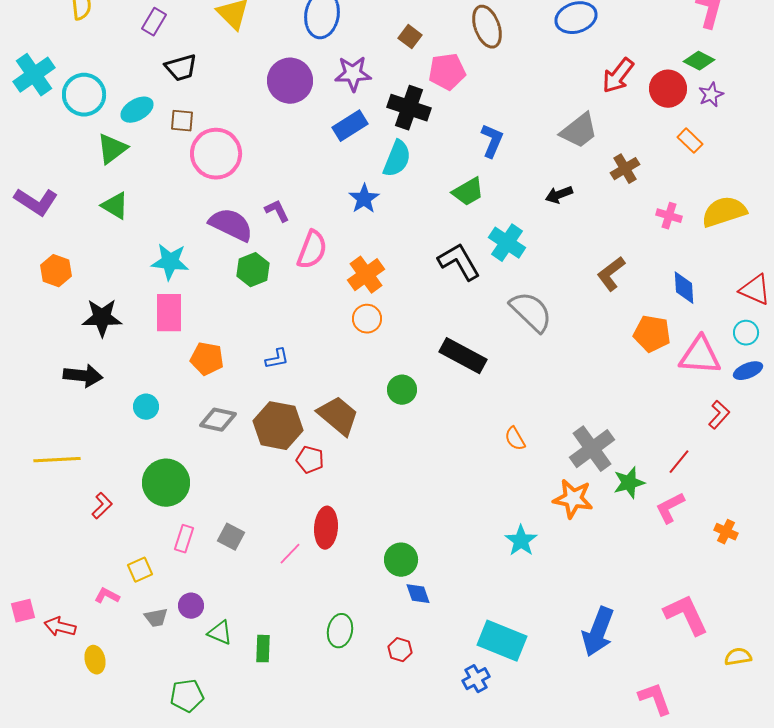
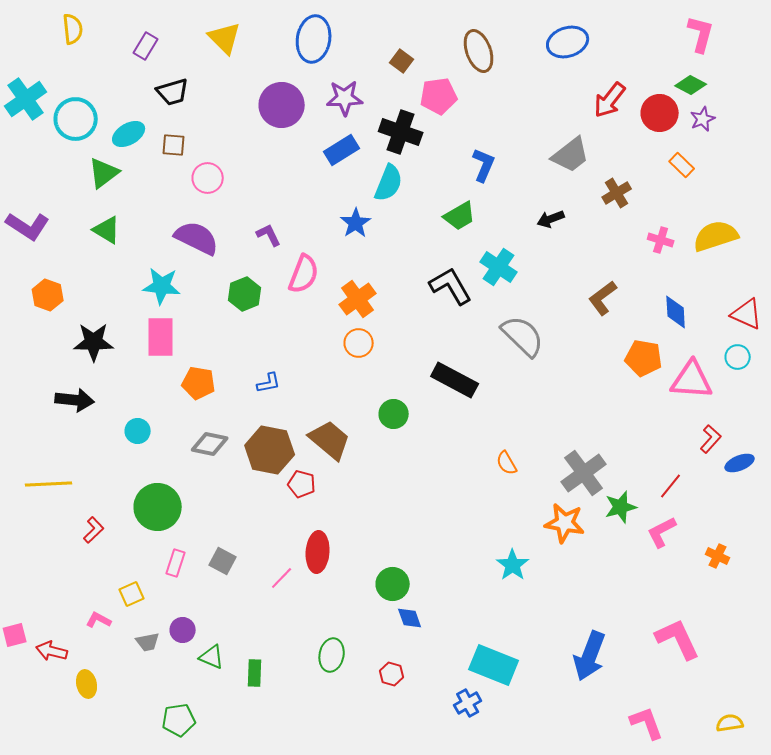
pink circle: (216, 154) -> (208, 178), size x0.6
purple semicircle: (231, 225) -> (197, 238), moved
blue ellipse: (748, 371) -> (740, 463), moved
yellow semicircle: (738, 657) -> (730, 723), moved

